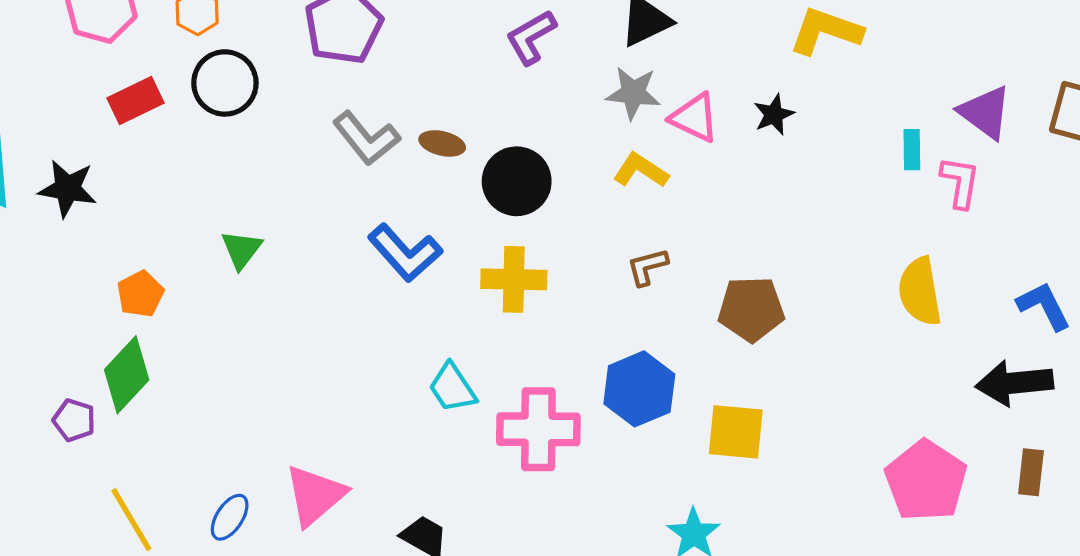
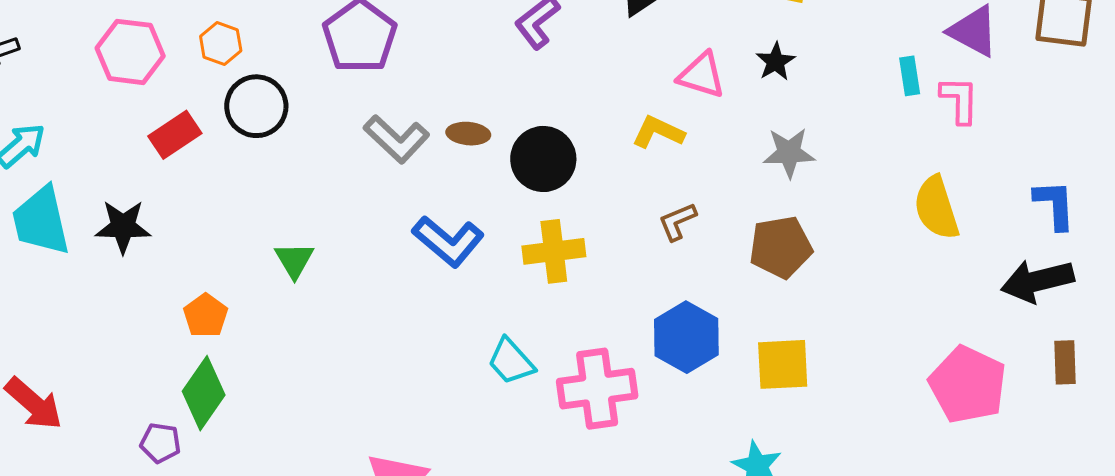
gray star: (633, 93) -> (789, 153), moved
blue L-shape: (1044, 306) -> (1055, 205), turned 32

